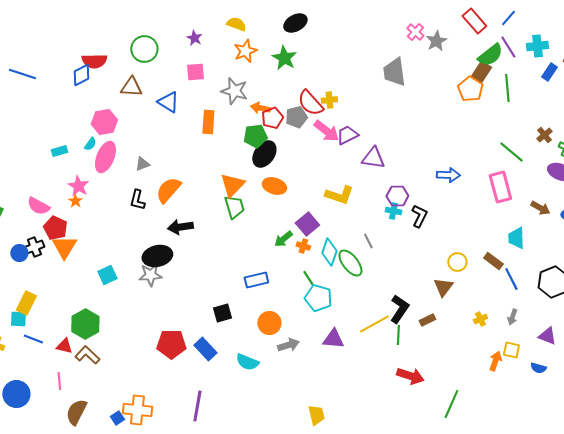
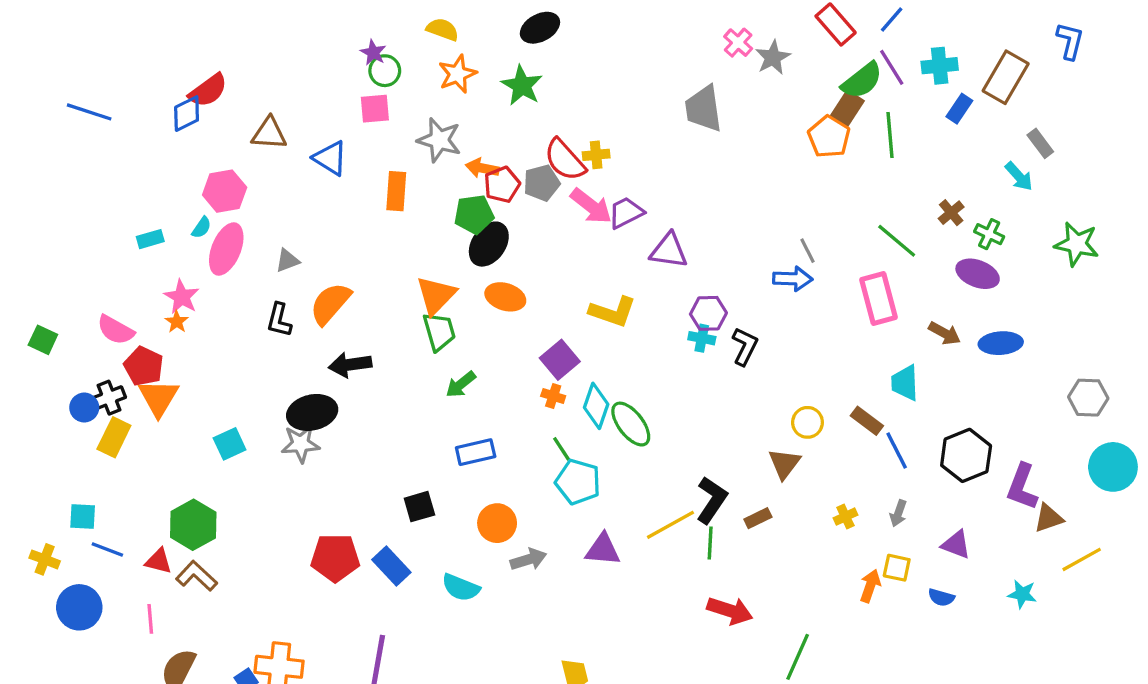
green circle: (144, 49) -> (385, 71), moved, size x0.7
red semicircle: (94, 61) -> (208, 90), turned -35
green arrow: (283, 239) -> (461, 384), moved
gray line: (368, 241) -> (807, 251), moved
yellow rectangle: (26, 303) -> (114, 437), moved
blue circle: (16, 394) -> (79, 607), moved

